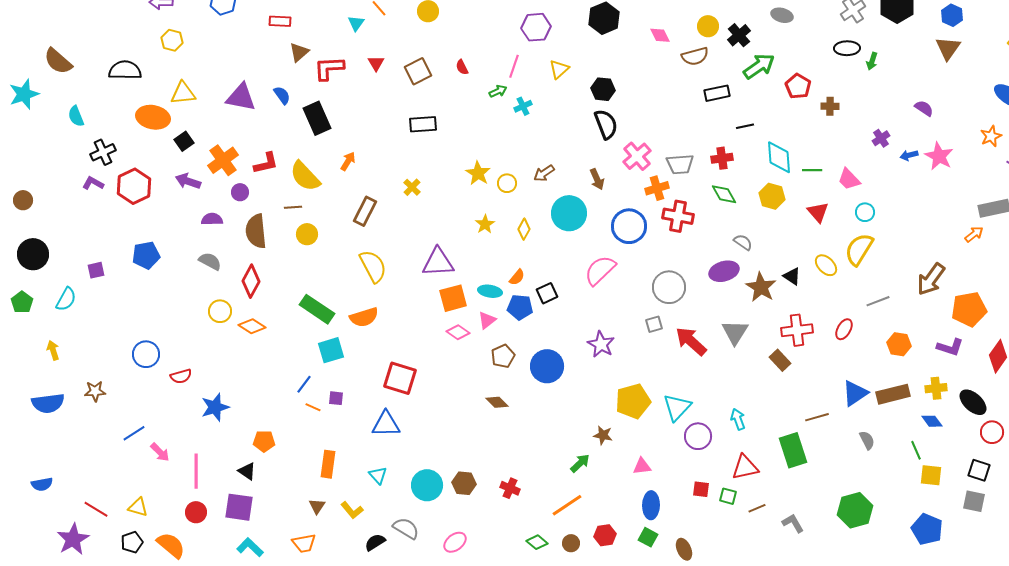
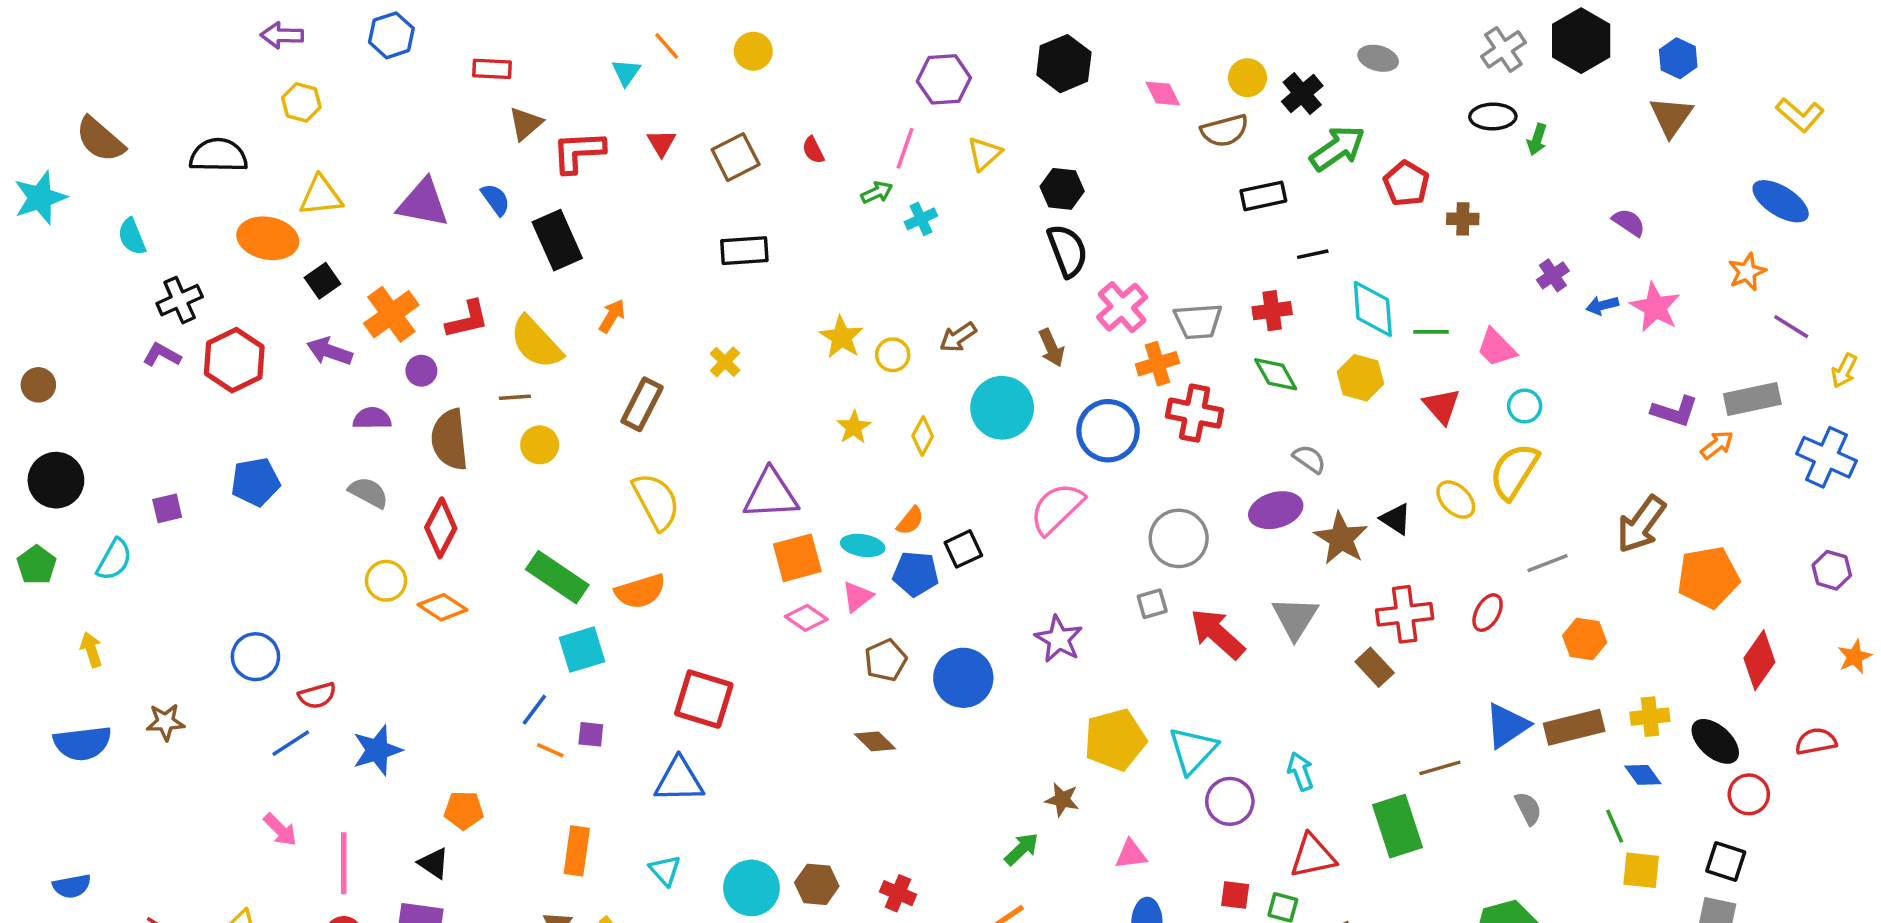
purple L-shape: (950, 347) -> (1675, 411), moved
blue line: (134, 433) -> (291, 743), moved

